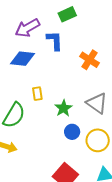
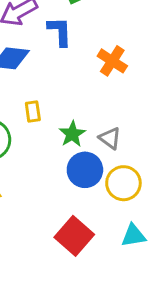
gray triangle: (97, 103) -> (110, 138), moved, size x0.7
blue circle: (72, 132) -> (85, 170), size x1.5

